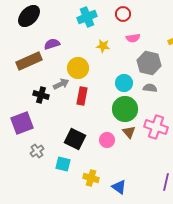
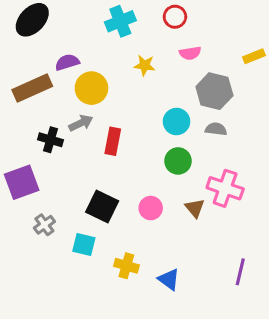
yellow circle: (78, 68) -> (91, 88), moved
green circle: (125, 109) -> (178, 161), size x0.7
brown triangle: (129, 132) -> (195, 208), moved

